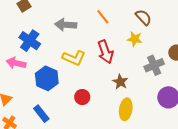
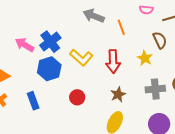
gray arrow: (66, 25) -> (94, 16), moved
blue cross: (30, 41) -> (50, 42), moved

